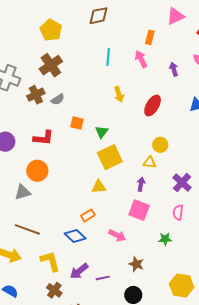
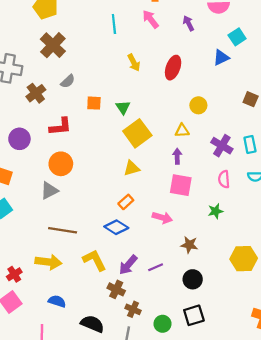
brown cross: (36, 95) -> (36, 93), moved
yellow circle: (160, 145) -> (198, 105), moved
brown cross: (54, 290) -> (116, 289), moved

